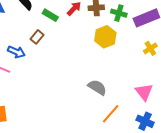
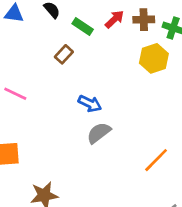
blue arrow: (16, 52) -> (90, 104), moved
gray semicircle: (97, 87) -> (99, 133), moved, turned -72

